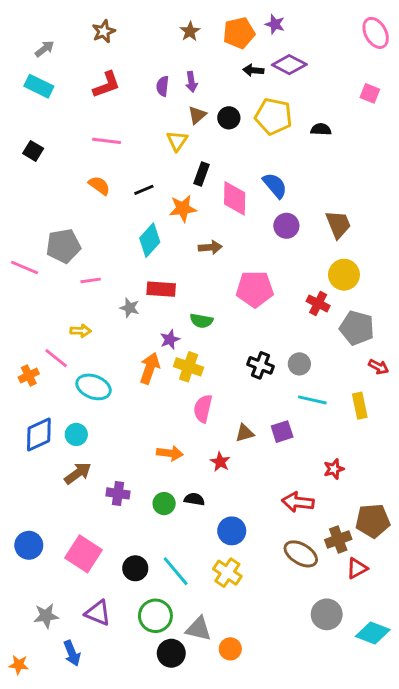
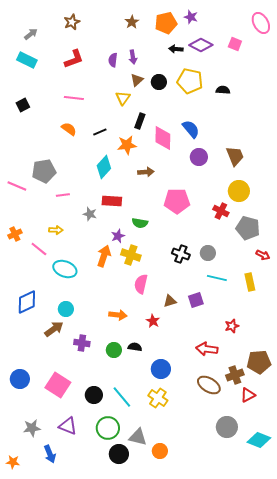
pink square: (370, 93) -> (235, 44), moved
black square: (33, 151) -> (23, 105), turned 32
orange cross: (29, 375) -> (15, 234), moved
cyan circle: (76, 434) -> (66, 309), moved

